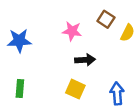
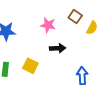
yellow square: (75, 89) -> (30, 66), moved

